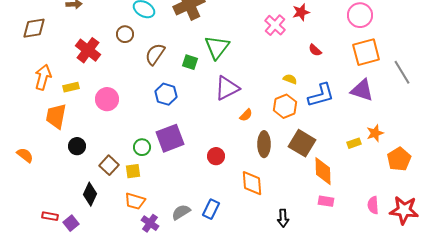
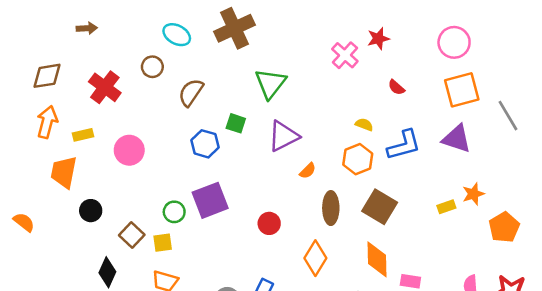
brown diamond: (34, 28) -> (47, 76), moved
green square: (190, 62) -> (236, 123), moved
orange diamond: (323, 171) -> (377, 259), moved
orange diamond: (252, 183) -> (315, 258), turned 36

